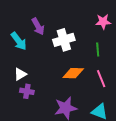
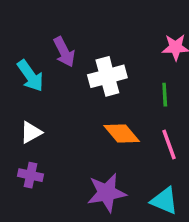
orange diamond: (73, 73) -> (122, 134), turned 45
purple cross: (27, 91) -> (31, 175), moved

